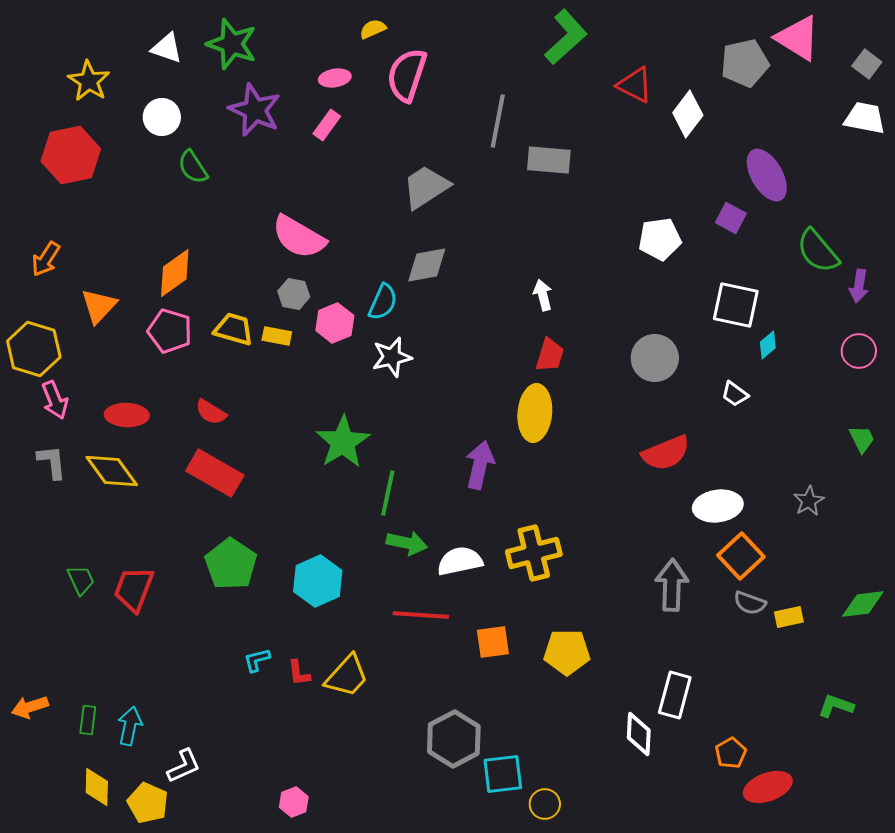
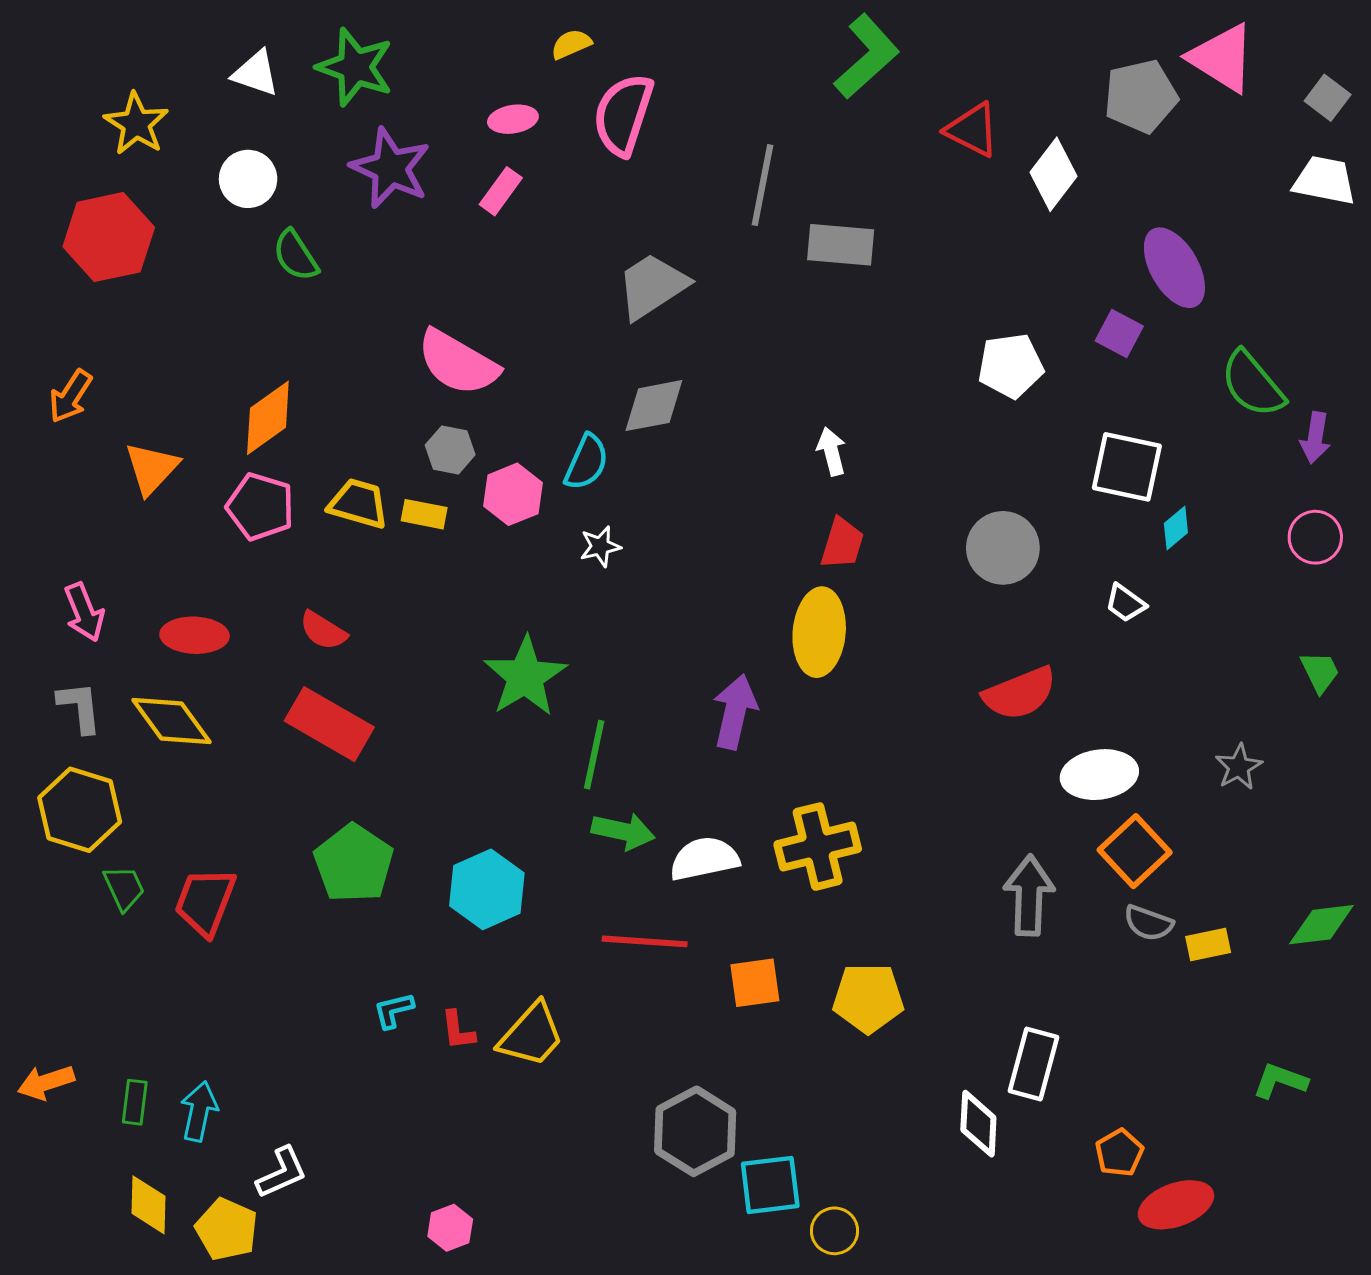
yellow hexagon: (34, 349) -> (80, 810), moved
white star: (392, 357) -> (600, 546), size x0.7

